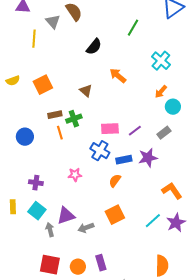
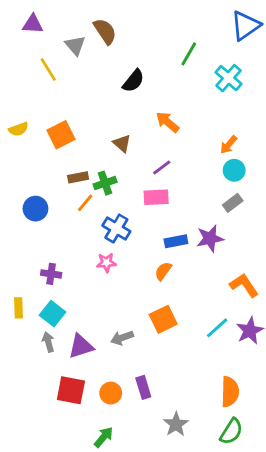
yellow line: (34, 39) -> (48, 70), turned -36
cyan cross: (161, 61) -> (228, 78), moved
cyan circle: (173, 107) -> (234, 170), moved
purple line: (135, 131) -> (162, 167), moved
orange line: (60, 133) -> (85, 203), turned 56
blue cross: (100, 151) -> (116, 228), moved
purple triangle: (66, 216) -> (81, 346), moved
gray arrow: (50, 230) -> (48, 342), moved

